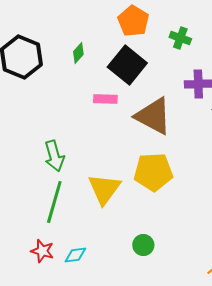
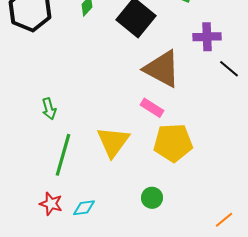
pink rectangle: (105, 99) -> (152, 108), moved, turned 30
green arrow: (54, 156) -> (49, 109), moved, size x0.7
yellow pentagon: (153, 172) -> (173, 143), moved

